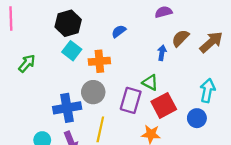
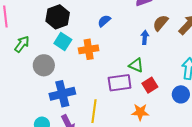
green arrow: (27, 63) -> (22, 44), moved
gray circle: (93, 92) -> (44, 65), moved
purple rectangle: (131, 100) -> (120, 83), turned 70
red square: (164, 105) -> (150, 85), size x0.7

